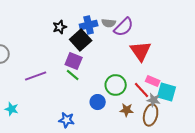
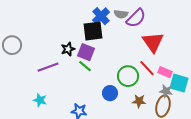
blue cross: (89, 25) -> (101, 16), turned -30
black star: (60, 27) -> (68, 49), moved
black square: (81, 40) -> (93, 31), turned 35
red line: (142, 90) -> (147, 68), moved
cyan star: (12, 109) -> (40, 100), moved

